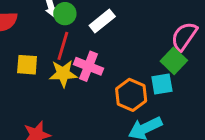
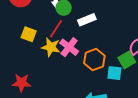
orange hexagon: (131, 95) -> (94, 60), moved

